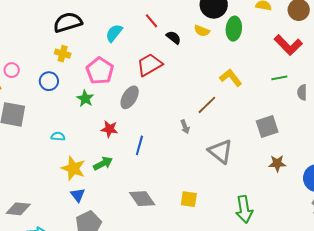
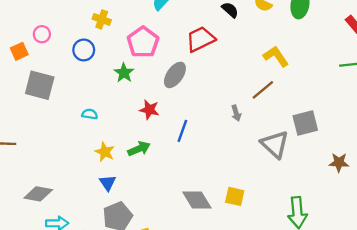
yellow L-shape: (231, 78) -> (276, 56), moved
gray square: (267, 126) -> (305, 123), moved
yellow star: (73, 168) -> (105, 152), size x0.7
gray diamond: (142, 199) -> (197, 200), moved

